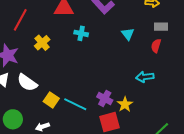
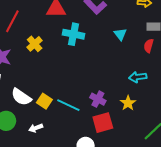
cyan cross: (81, 33) -> (74, 34), size x1.5
white semicircle: (27, 83) -> (21, 97), moved
yellow star: (125, 104) -> (128, 103), moved

